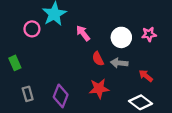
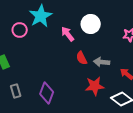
white circle: (121, 37) -> (91, 24), moved
red star: (99, 89) -> (95, 86), moved

